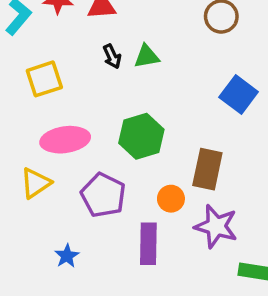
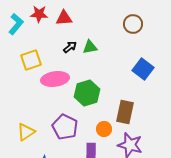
black arrow: (112, 56) -> (70, 47), turned -104
pink ellipse: (65, 140) -> (55, 79), moved
yellow triangle: (36, 183) -> (26, 132), moved

